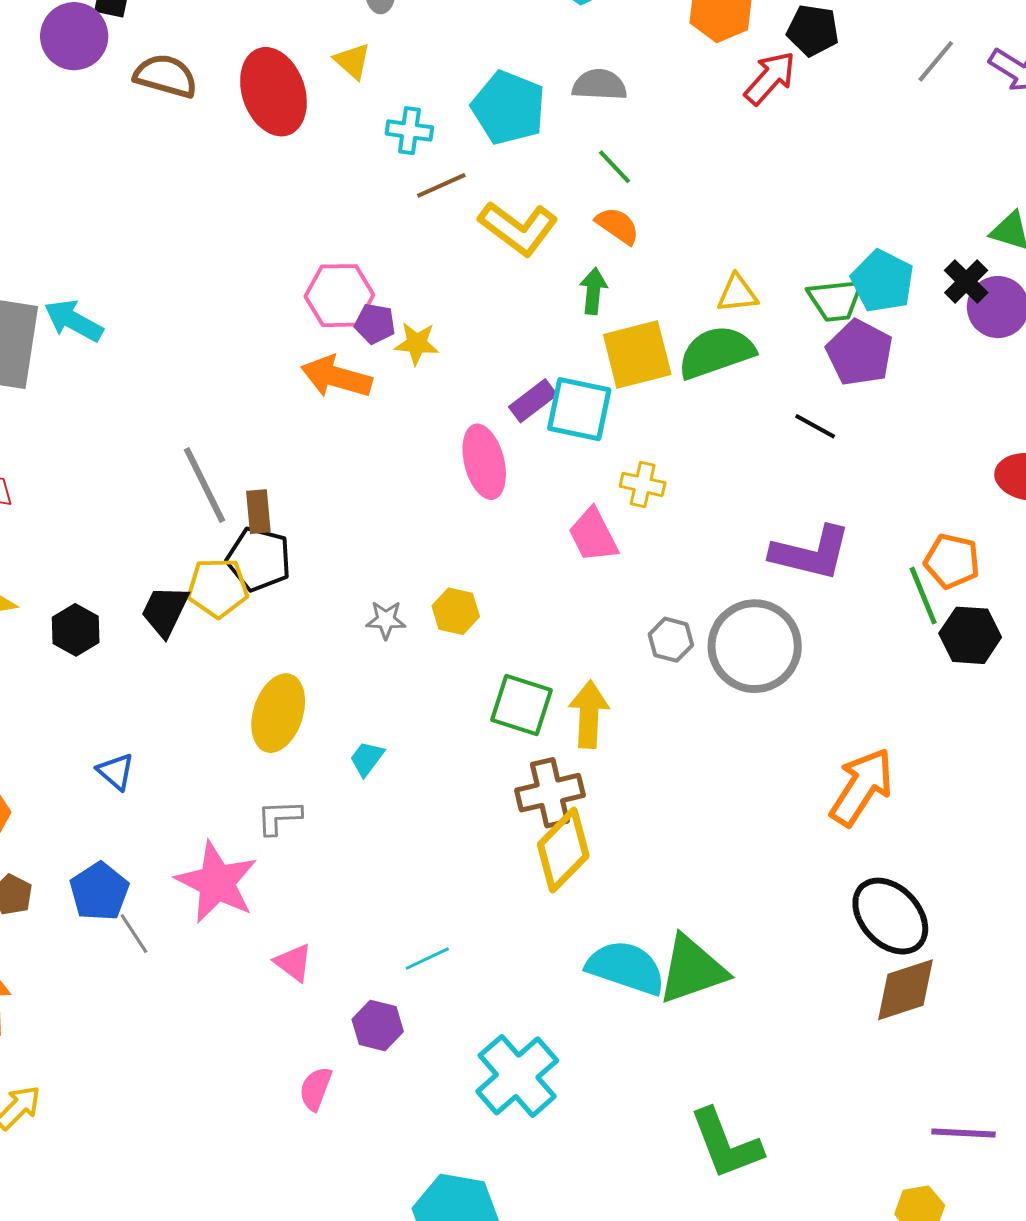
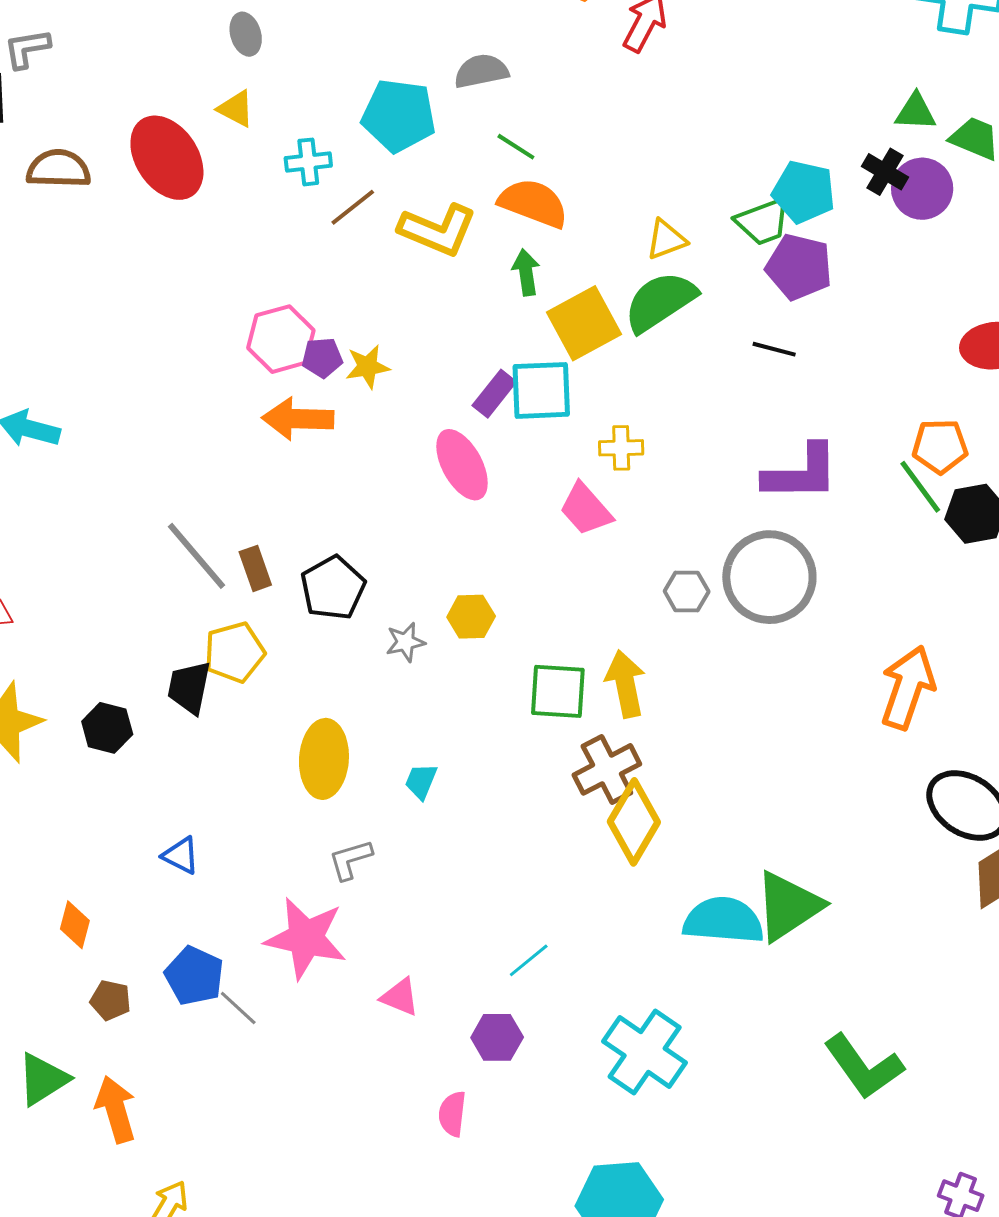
orange semicircle: (617, 226) -> (533, 203), size x1.5
black pentagon: (259, 559) -> (333, 588), moved, turned -30

